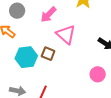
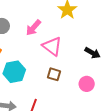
brown square: (48, 54) -> (54, 74), moved

